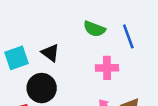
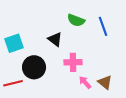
black triangle: (50, 53) -> (55, 39), moved
pink cross: (107, 68) -> (73, 62), moved

